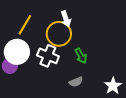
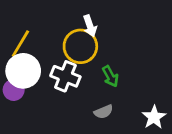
yellow line: (25, 25) -> (20, 44), moved

